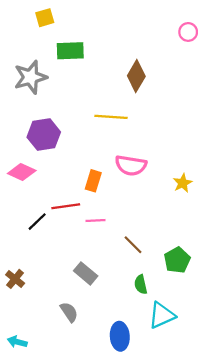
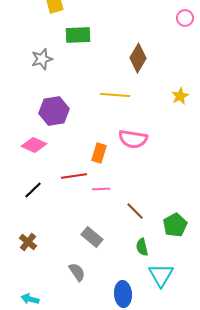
gray star: (30, 77) -> (42, 59), size x0.7
yellow star: (183, 183) -> (180, 96), moved
black line: (37, 222) -> (33, 190), moved
cyan triangle: (162, 315) -> (161, 275), turned -36

